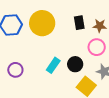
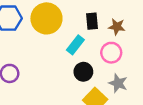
cyan rectangle: (53, 65) -> (75, 45), moved

